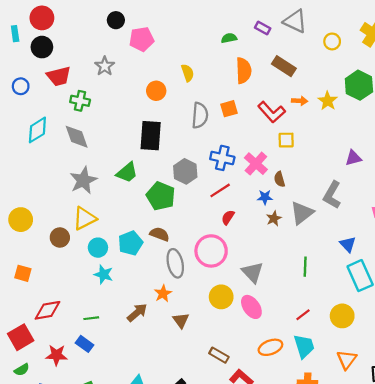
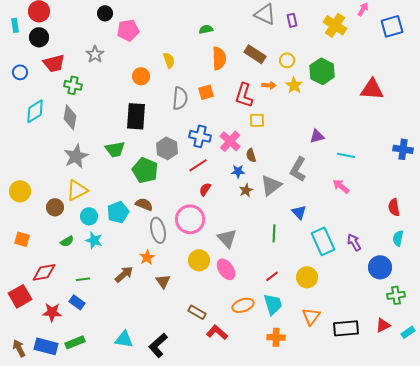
purple rectangle: (263, 28) -> (292, 20), moved, turned 48
yellow circle: (332, 41) -> (287, 60), moved
red L-shape: (272, 112) -> (244, 95), turned 60
gray diamond: (77, 137) -> (70, 117), turned 30
green trapezoid: (127, 173) -> (115, 149), turned 30
blue triangle: (348, 244) -> (299, 212), moved
green semicircle: (22, 370) -> (67, 241), moved

